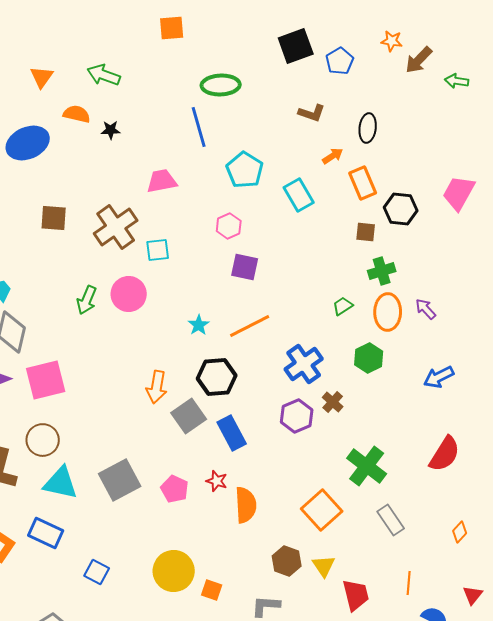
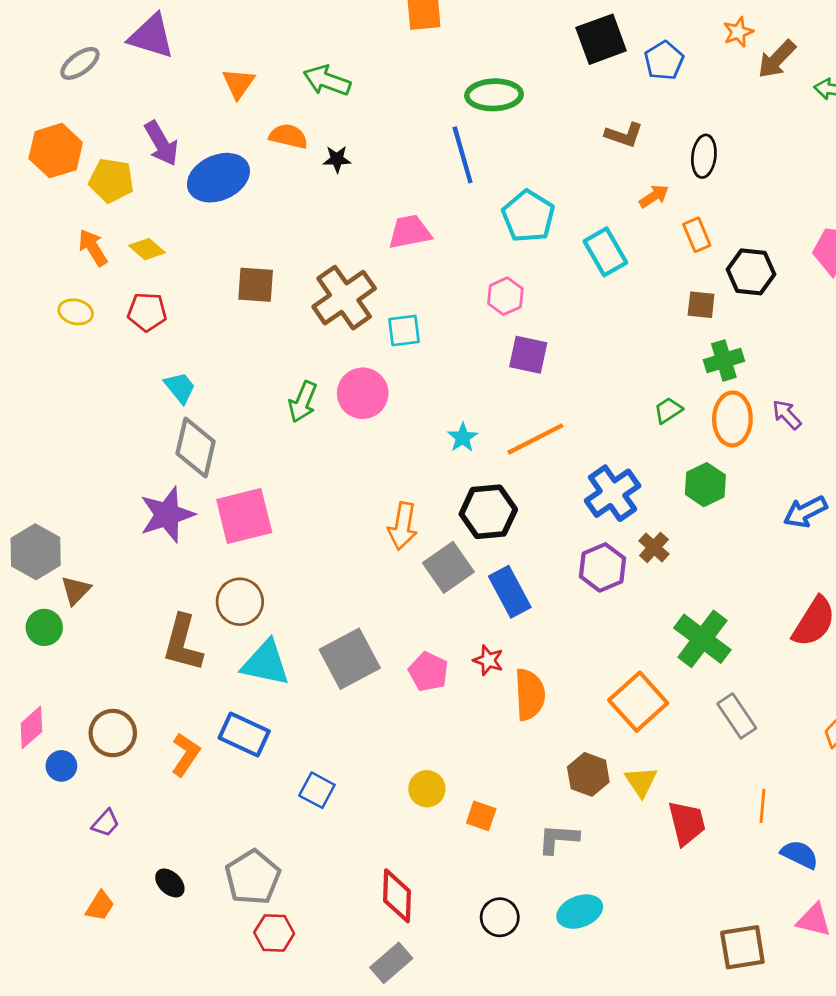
orange star: (392, 41) -> (738, 32), turned -30
orange rectangle: (363, 183) -> (697, 235), size x0.7
yellow circle: (174, 571) -> (427, 789), size x0.6

